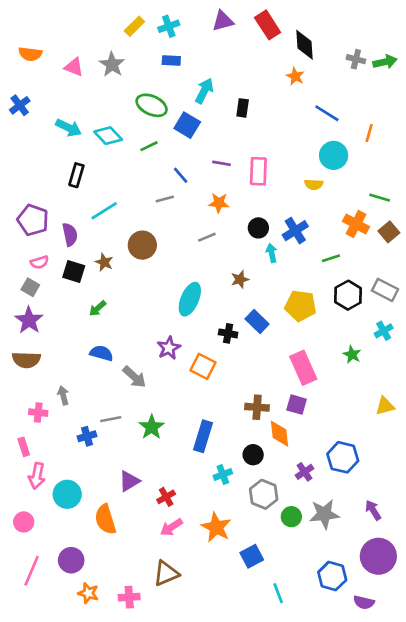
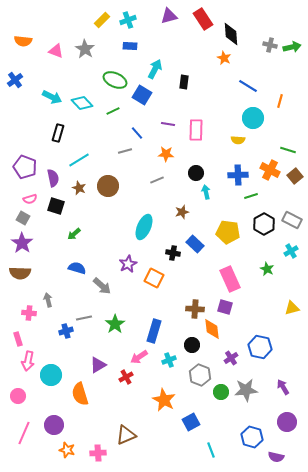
blue cross: (295, 231) -> (238, 175), moved, turned 30
brown star: (104, 262) -> (79, 188), moved
pink arrow: (171, 527) -> (139, 357), moved
purple circle: (378, 556) -> (287, 422), size x0.7

